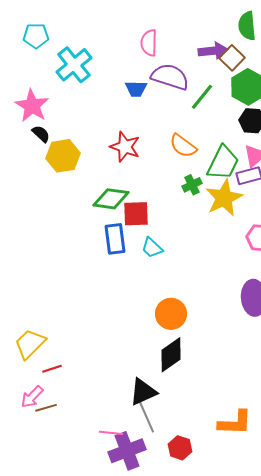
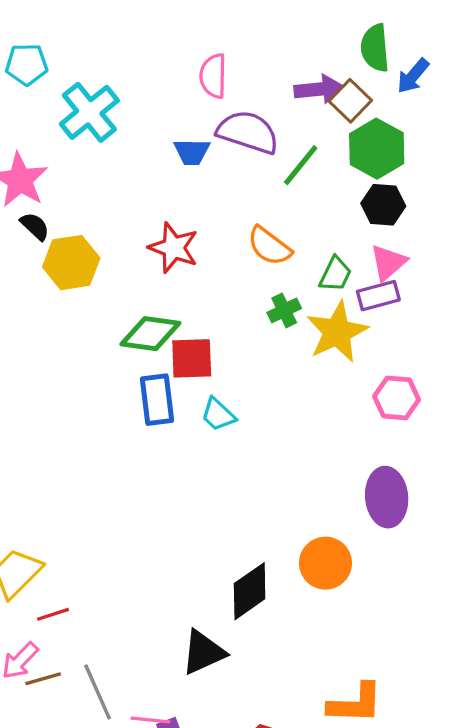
green trapezoid: (223, 163) -> (335, 274), size x0.6
orange circle: (171, 314) -> (325, 563), moved
gray line: (146, 416) -> (98, 692), moved

